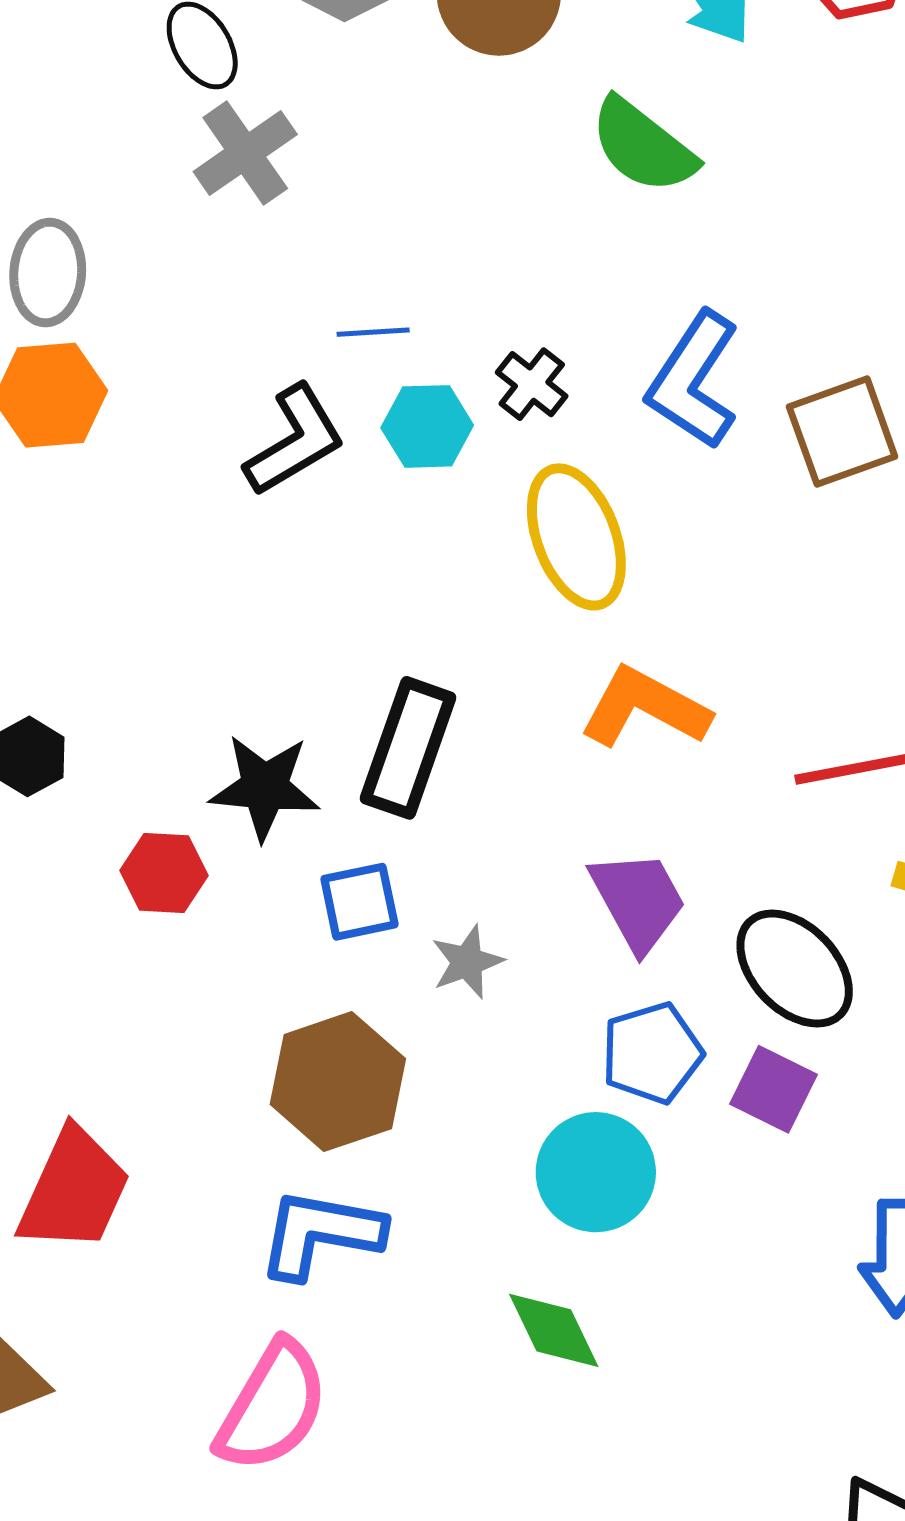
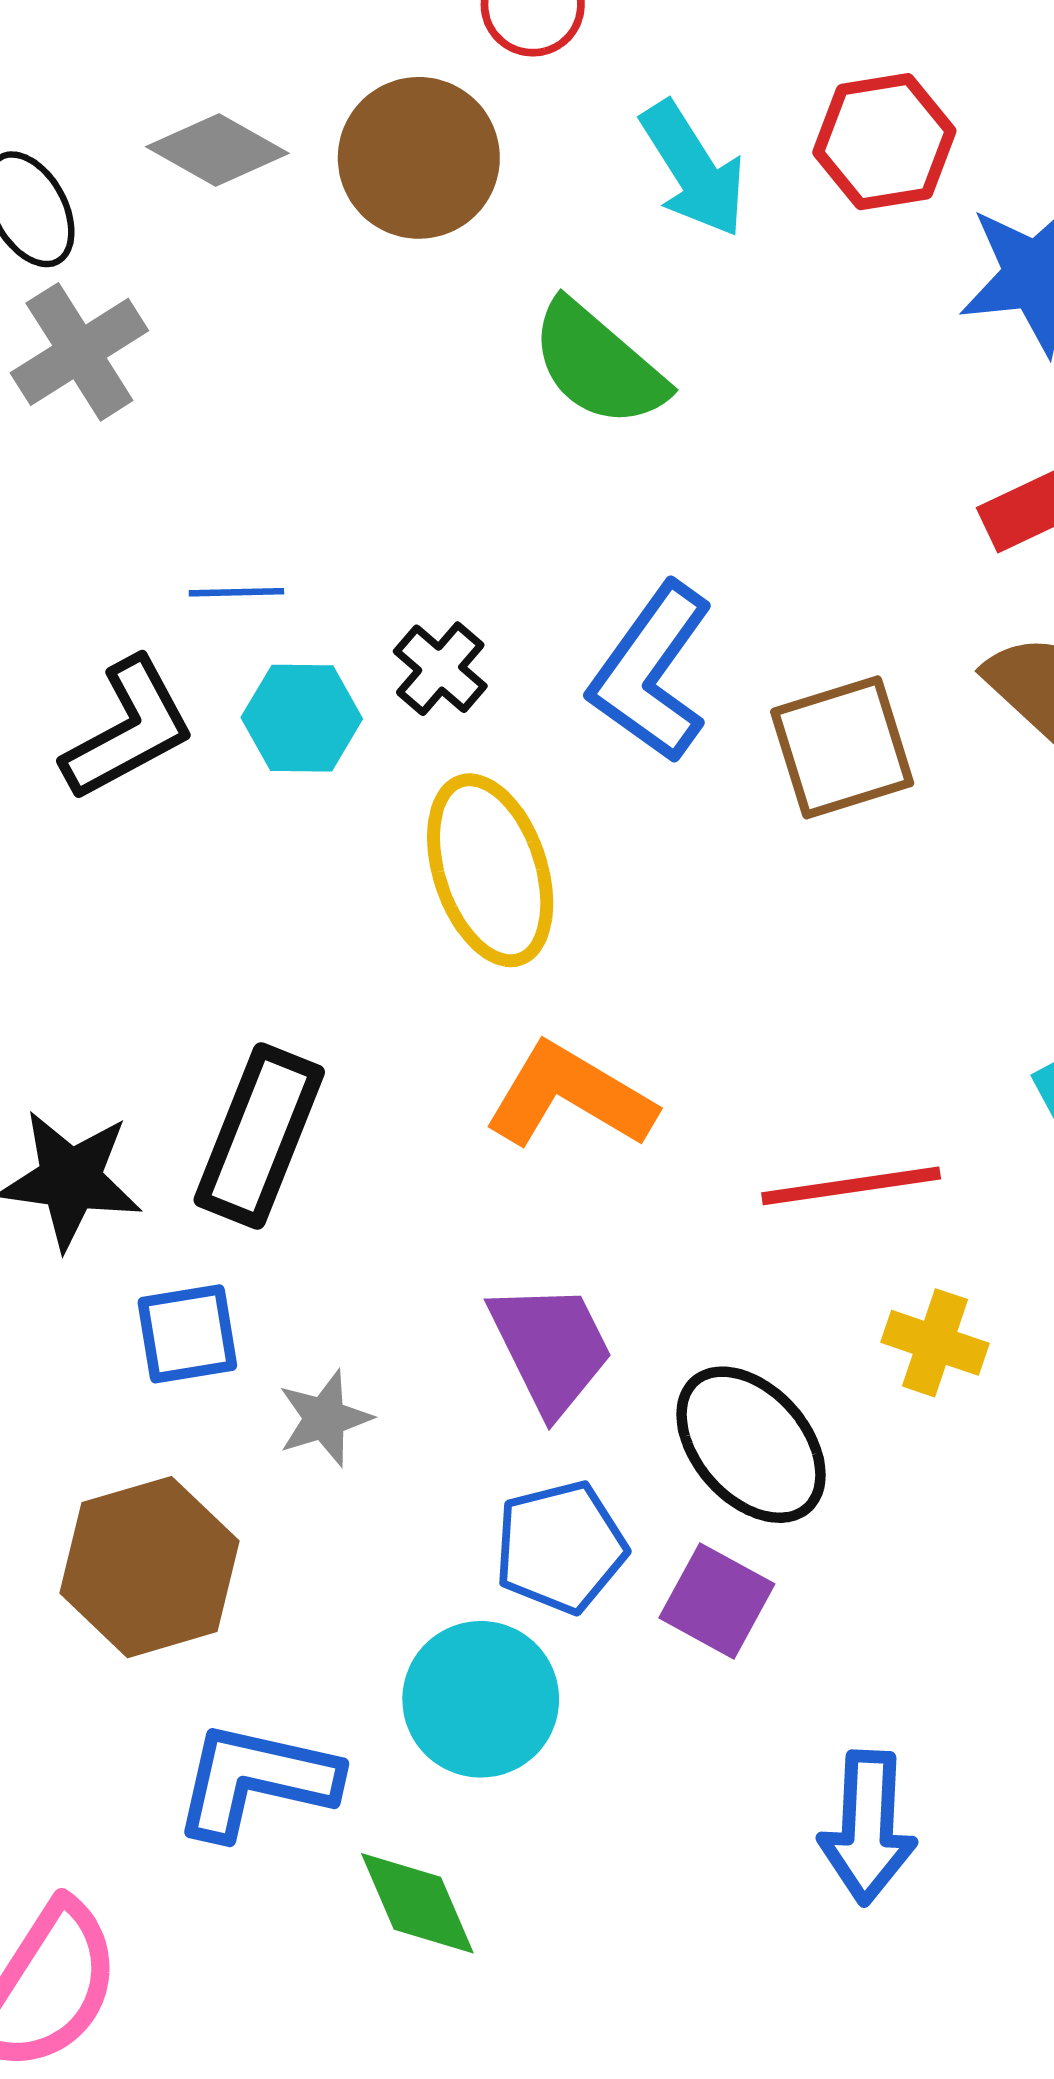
blue L-shape: (320, 1234) -> (256, 1781), moved

